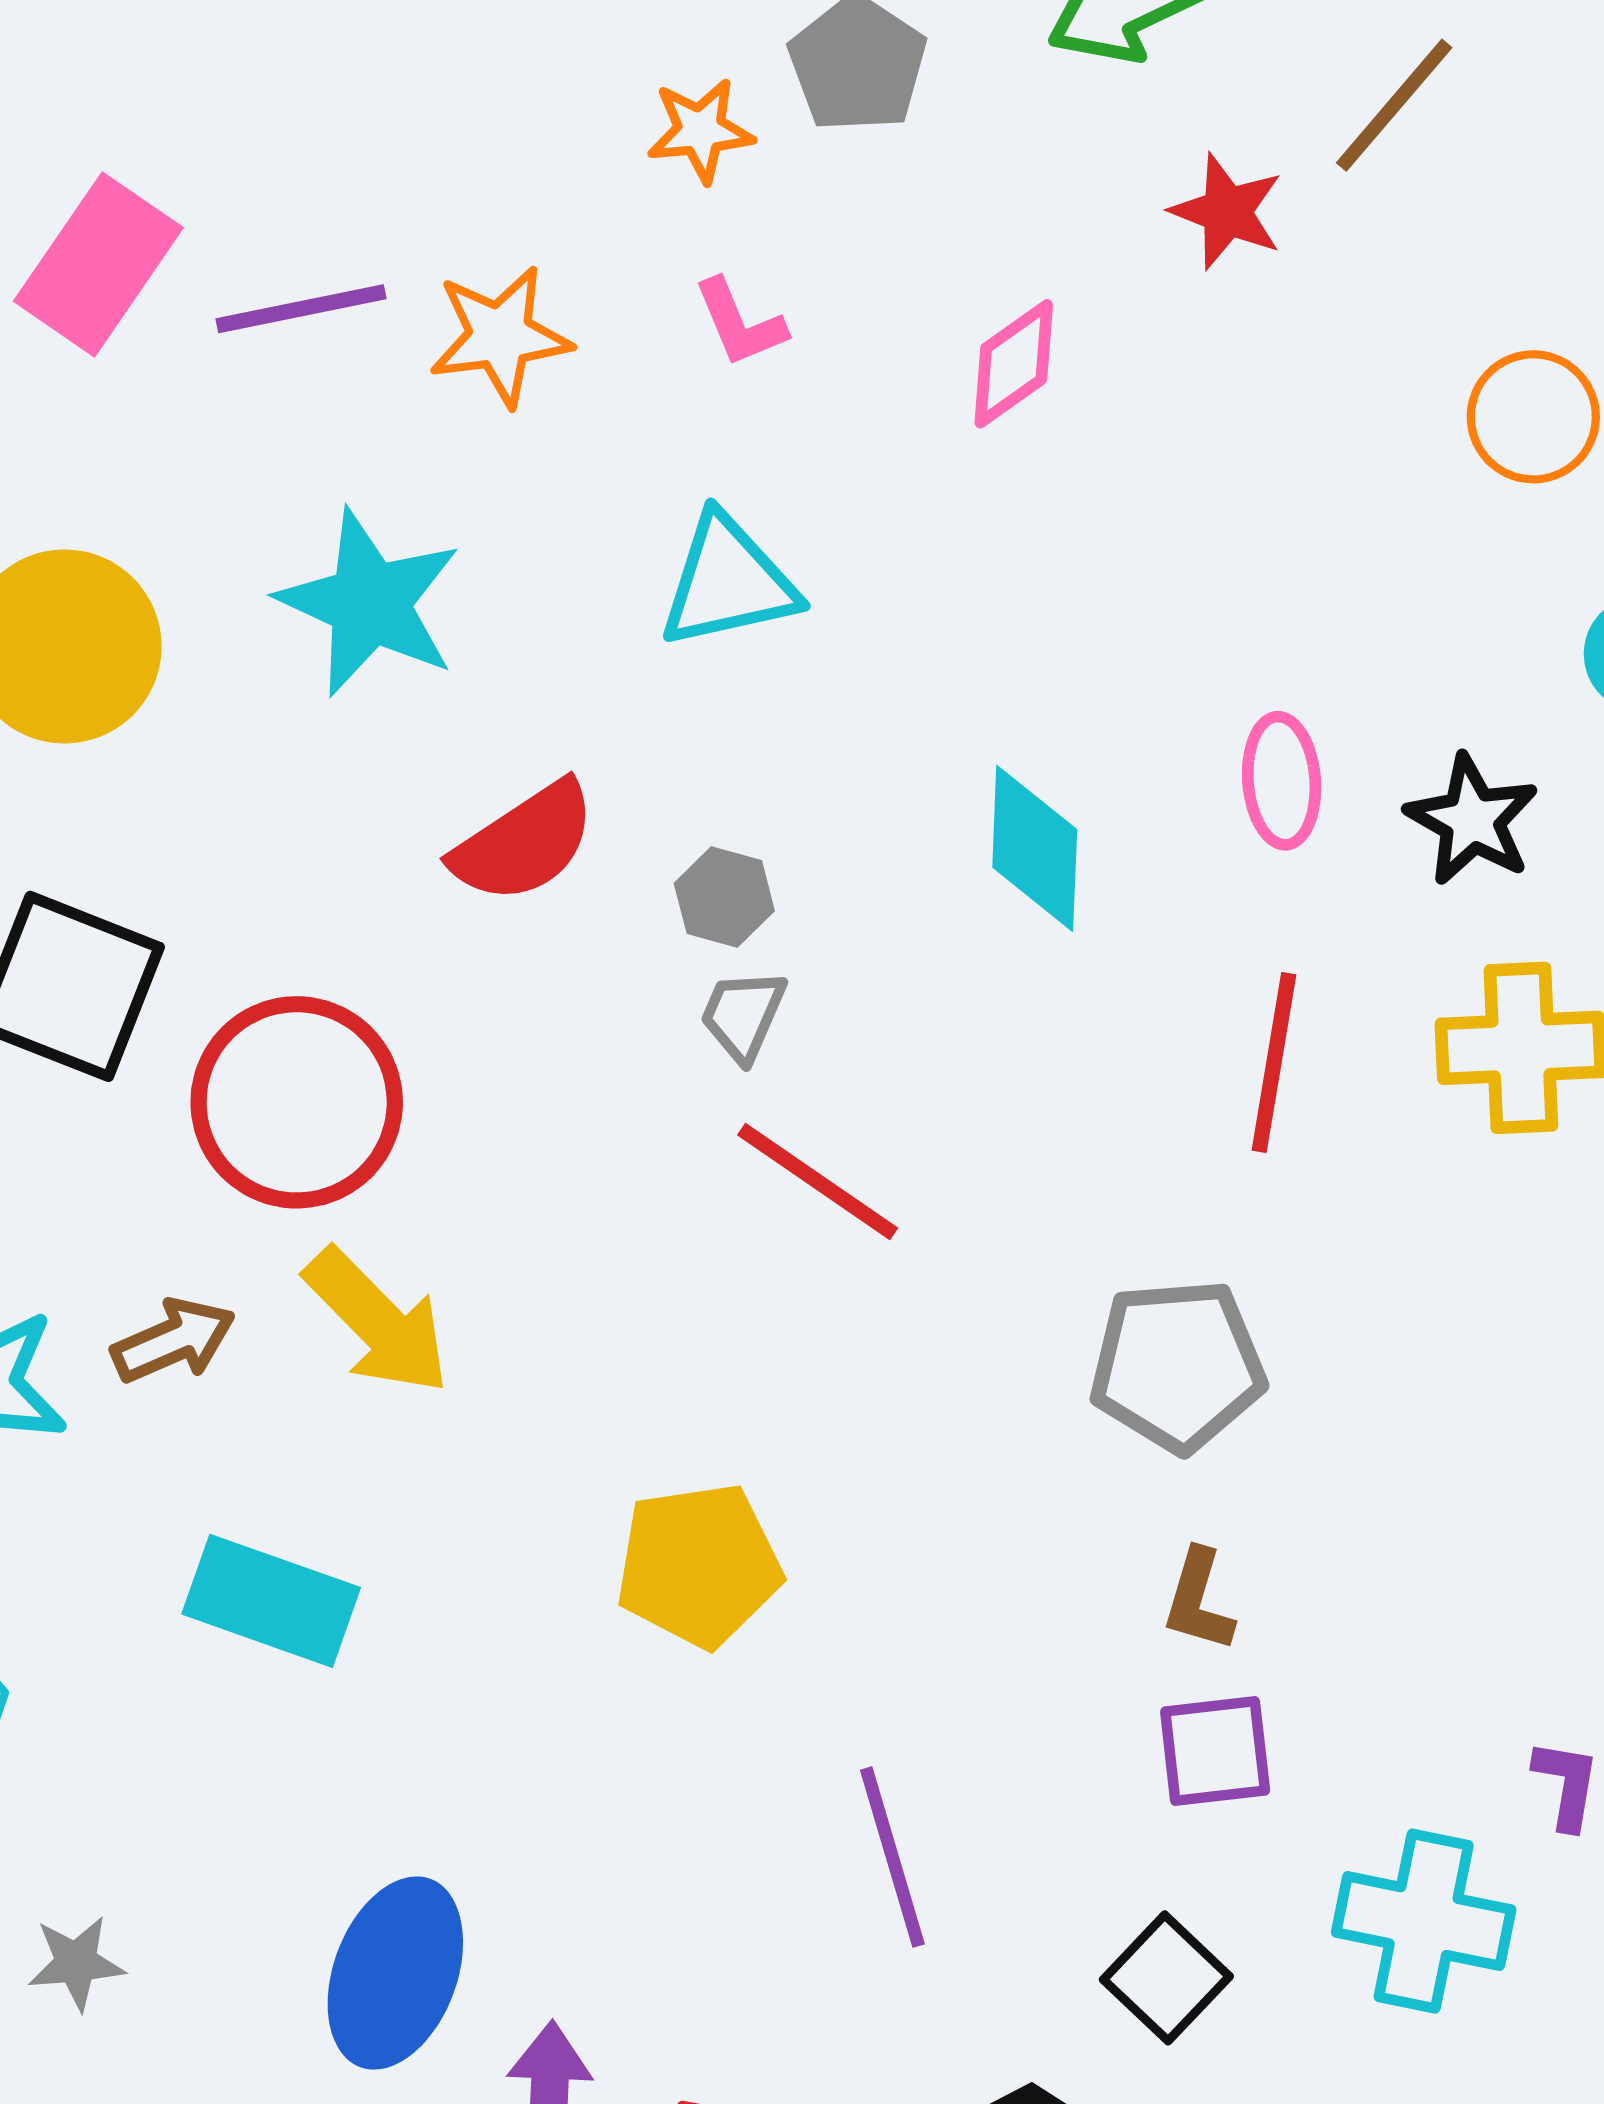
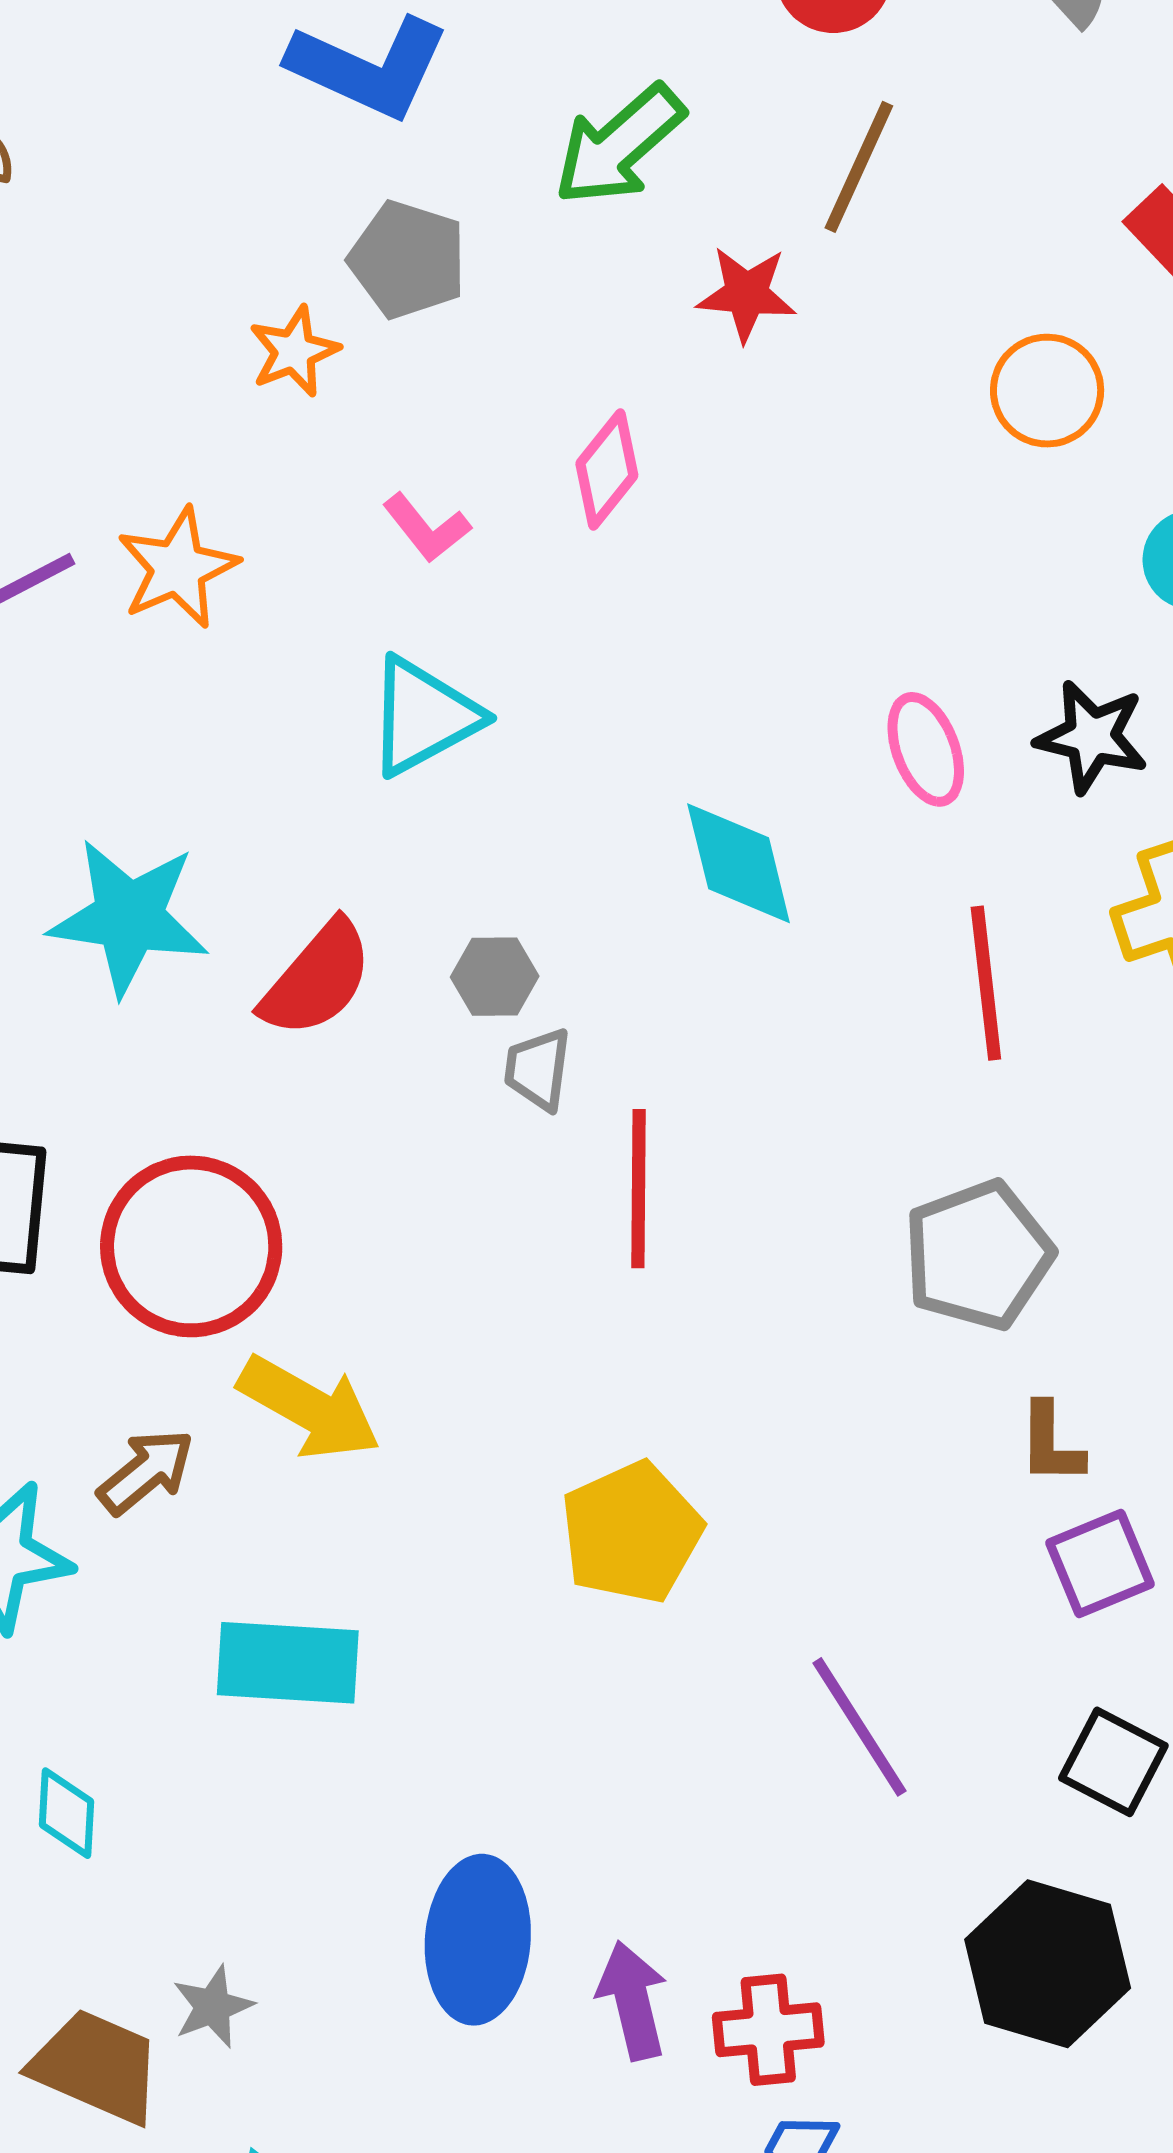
pink L-shape: (740, 323) -> (427, 528), moved
cyan star: (370, 603) -> (129, 917), moved
red line: (818, 1182) -> (639, 1189), turned 72

